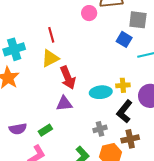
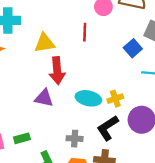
red line: (51, 35) -> (85, 32), moved
yellow cross: (123, 85) -> (115, 99), turned -32
green rectangle: (45, 130) -> (22, 138), moved

